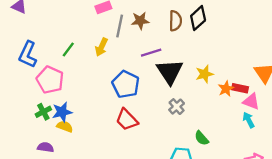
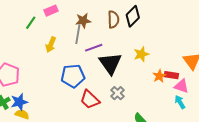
gray line: (120, 26) -> (78, 34), moved
green line: (68, 49) -> (31, 23), moved
yellow star: (204, 74) -> (141, 54), moved
blue pentagon: (126, 84) -> (73, 76), turned -30
red trapezoid: (127, 120) -> (90, 100), moved

